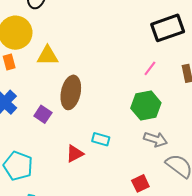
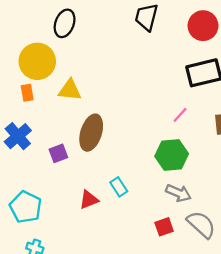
purple square: (43, 114) -> (58, 153), turned 30
cyan rectangle: (101, 139) -> (119, 187), turned 36
red square: (140, 183) -> (164, 227), moved

